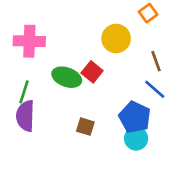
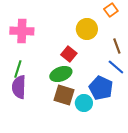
green ellipse: (67, 77) -> (61, 74), moved, turned -40
brown square: (85, 127) -> (64, 95), size x1.5
cyan circle: (136, 139) -> (84, 103), moved

